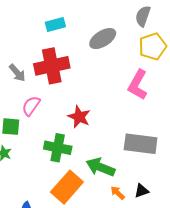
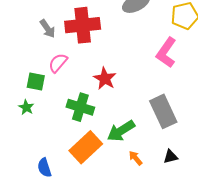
gray rectangle: (141, 144) -> (163, 111), turned 52
green arrow: (100, 167) -> (121, 131), turned -60
black triangle: (142, 191) -> (171, 157), moved

